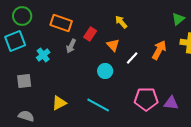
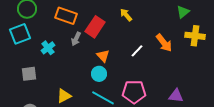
red rectangle: (90, 34) -> (95, 27), size x1.5
orange triangle: (113, 45) -> (103, 56), moved
orange arrow: (159, 50) -> (164, 43), turned 114
cyan circle: (105, 71) -> (99, 74), moved
pink pentagon: (146, 99) -> (134, 92), moved

